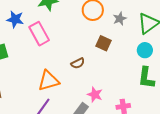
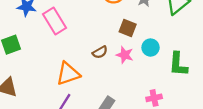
cyan circle: (145, 50) -> (151, 48), moved
pink star: (95, 95) -> (125, 55), moved

